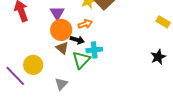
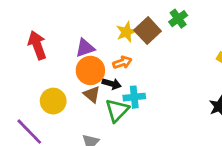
purple triangle: (57, 13) -> (85, 48), turned 42
yellow circle: (33, 65) -> (53, 101), moved

